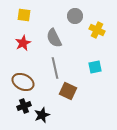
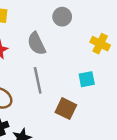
yellow cross: (97, 30) -> (100, 44), moved
brown square: (68, 91) -> (66, 109), moved

